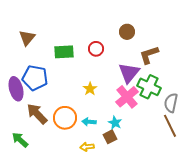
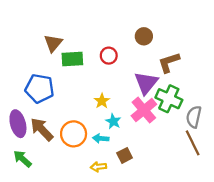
brown triangle: (27, 38) -> (53, 43), moved
purple ellipse: (16, 89) -> (18, 124), moved
cyan star: (115, 123) -> (113, 121), moved

